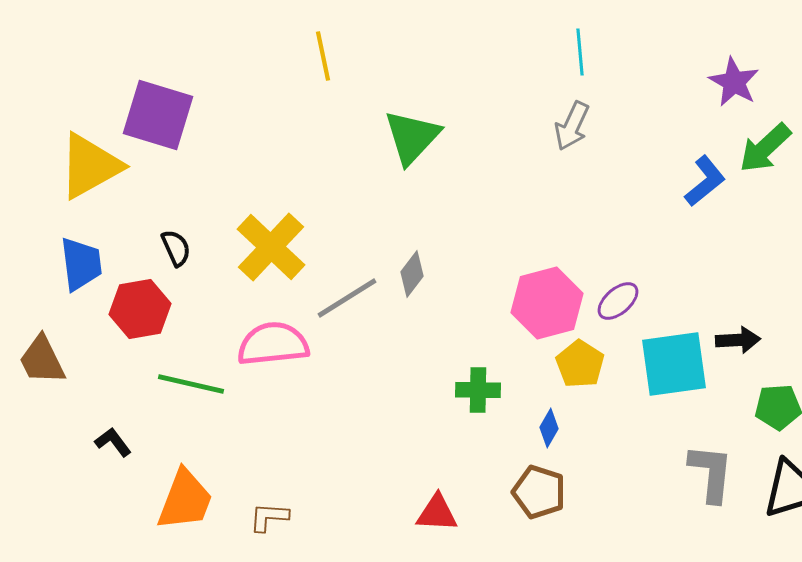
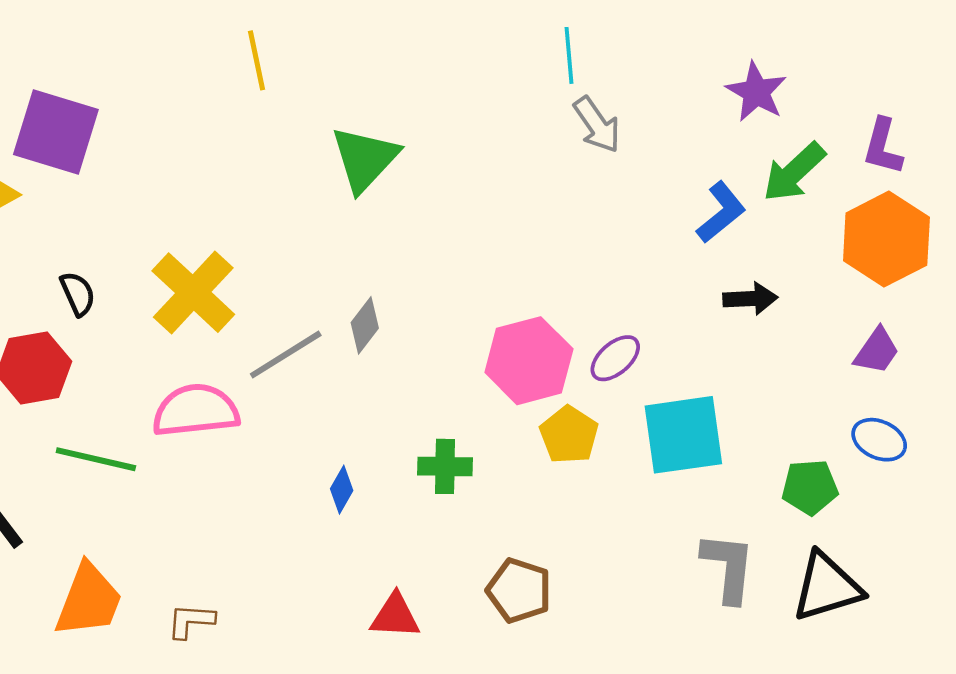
gray arrow: (572, 126) -> (597, 125), moved, turned -60
black arrow: (738, 340) -> (750, 299), moved
blue diamond: (549, 428) -> (342, 490), moved

